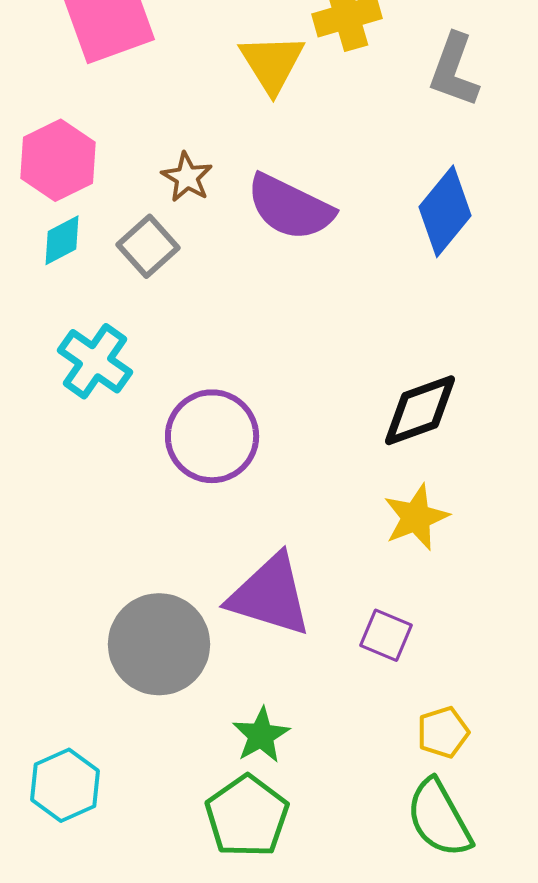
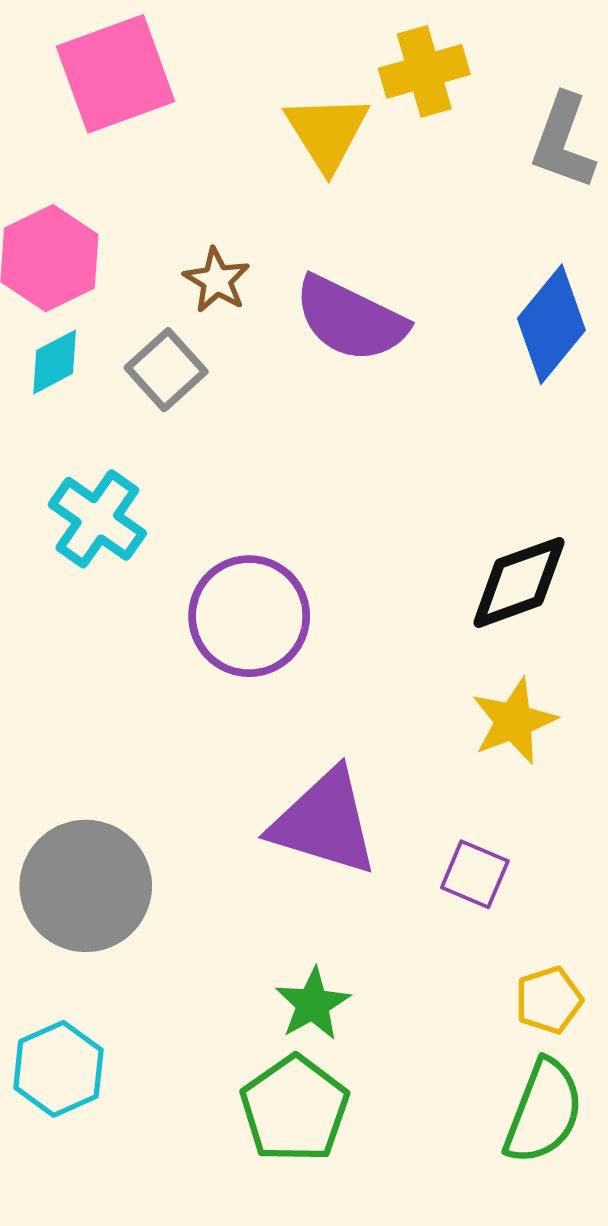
gray circle: (159, 644) -> (86, 886), moved
green semicircle: (439, 818) -> (544, 1112), turned -130

